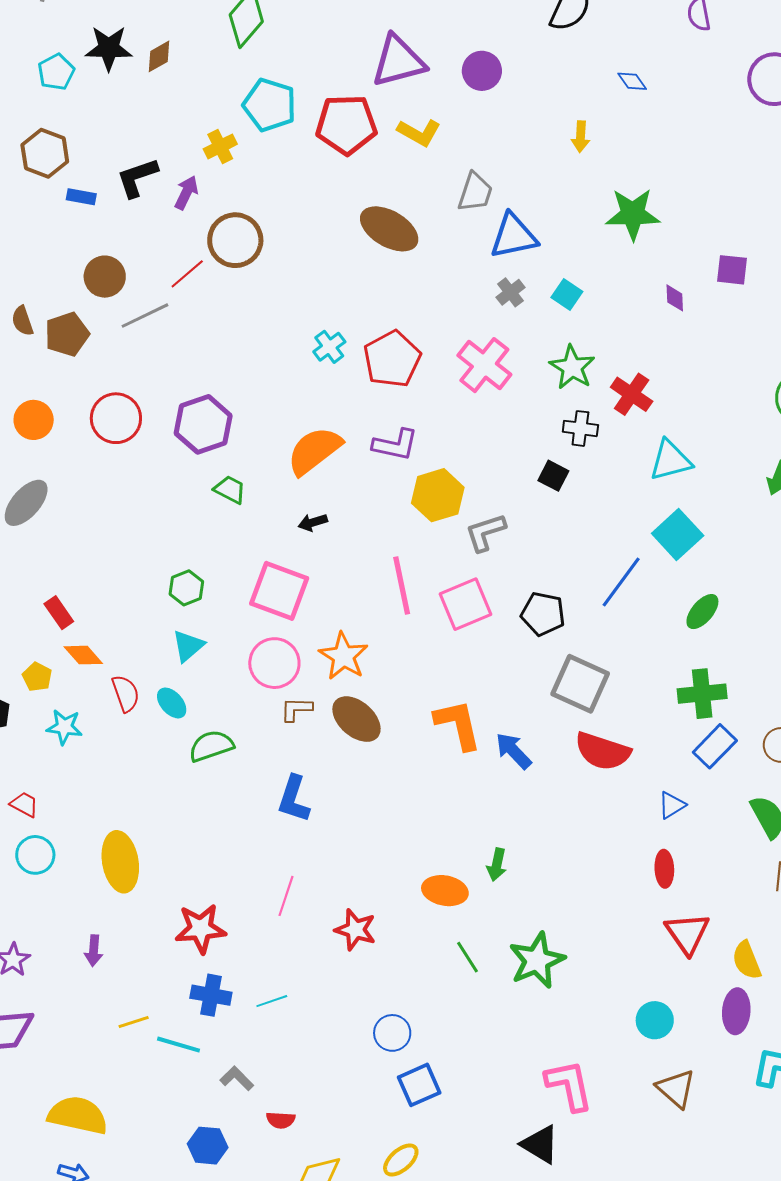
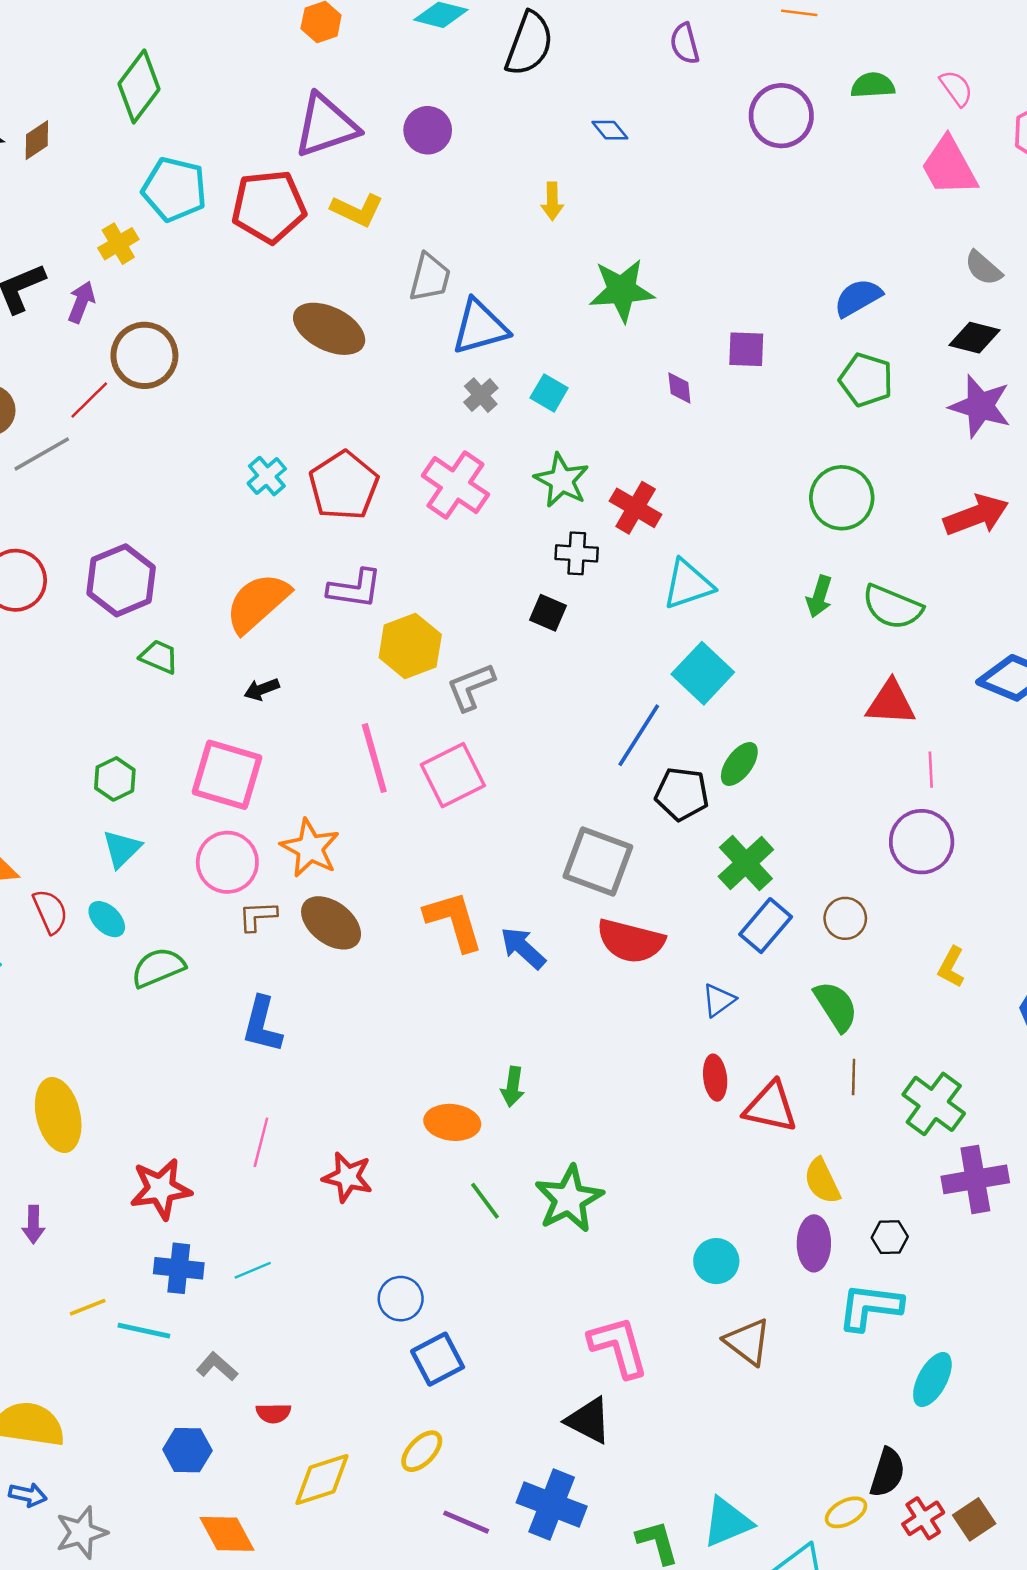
black pentagon: (543, 614) -> (682, 794), moved
green cross: (702, 694) -> (746, 863), turned -33
red triangle: (687, 933) -> (771, 1107), moved, turned -39

